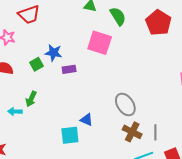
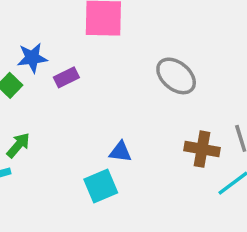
green arrow: (31, 99) -> (18, 145), turned -147
gray ellipse: (125, 104) -> (176, 76), moved

